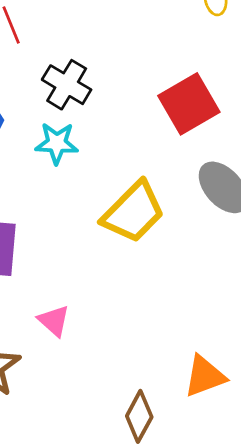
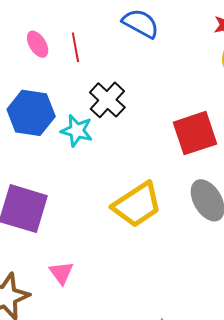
cyan star: (57, 143) -> (77, 131), moved

